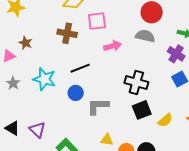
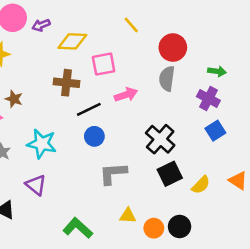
gray semicircle: (145, 36) -> (167, 79), turned -90
black line: (80, 68) -> (89, 109), moved
black cross: (136, 83) -> (160, 139), turned 30
blue circle: (76, 93) -> (94, 136), moved
purple triangle: (37, 130) -> (36, 185), moved

